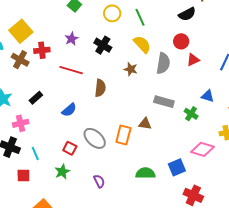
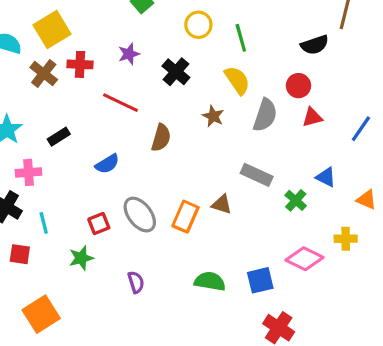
red square: (70, 148) -> (99, 224), turned 32

